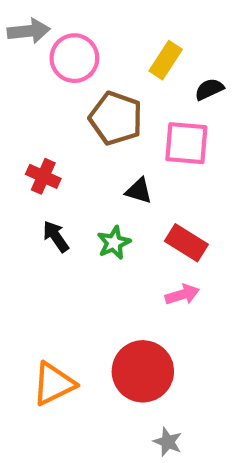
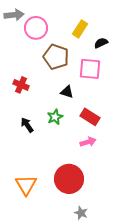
black arrow: (56, 236) -> (27, 125), moved
orange triangle: (54, 384) -> (26, 185), turned -35

